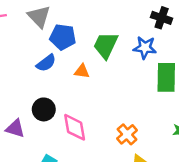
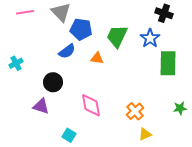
blue star: (145, 48) -> (150, 38), turned 30
black circle: (44, 109) -> (53, 82), moved

